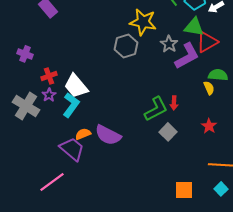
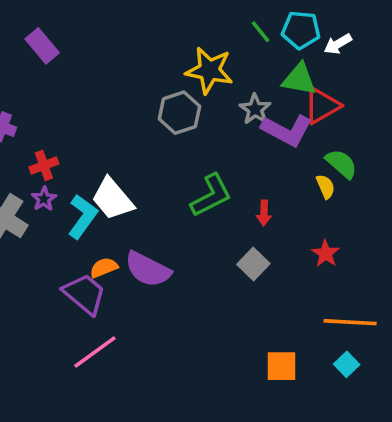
purple L-shape: (187, 56) -> (287, 130), turned 56
green semicircle: (218, 75) -> (341, 164), turned 36
white trapezoid: (76, 86) -> (113, 199), moved
green L-shape: (156, 109) -> (211, 195), moved
pink line: (52, 182) -> (95, 352), moved

